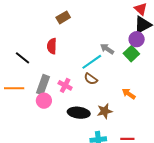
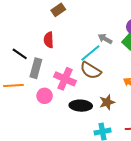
brown semicircle: (91, 79) -> (91, 70), size x1.5
gray rectangle: (43, 85) -> (36, 68), moved
pink cross: (65, 85) -> (65, 79), size x1.5

